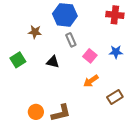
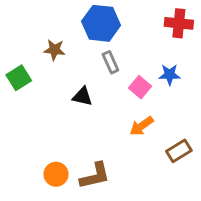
blue star: (116, 52) -> (170, 75), moved
green square: (18, 60) -> (19, 78), moved

